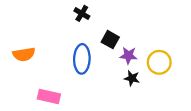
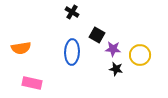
pink rectangle: (49, 96) -> (32, 83), moved

